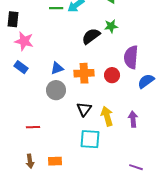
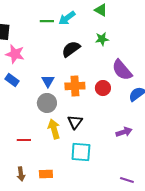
black semicircle: (91, 36) -> (71, 49), moved
purple semicircle: (131, 57) -> (122, 70), turned -45
blue triangle: (57, 68) -> (48, 81), turned -40
yellow arrow: (107, 116) -> (54, 129), moved
purple arrow: (133, 119) -> (124, 132), turned 77

